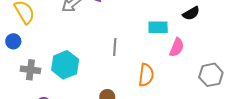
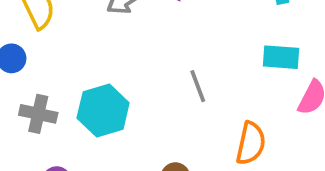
gray line: (115, 47) -> (198, 86), turned -30

